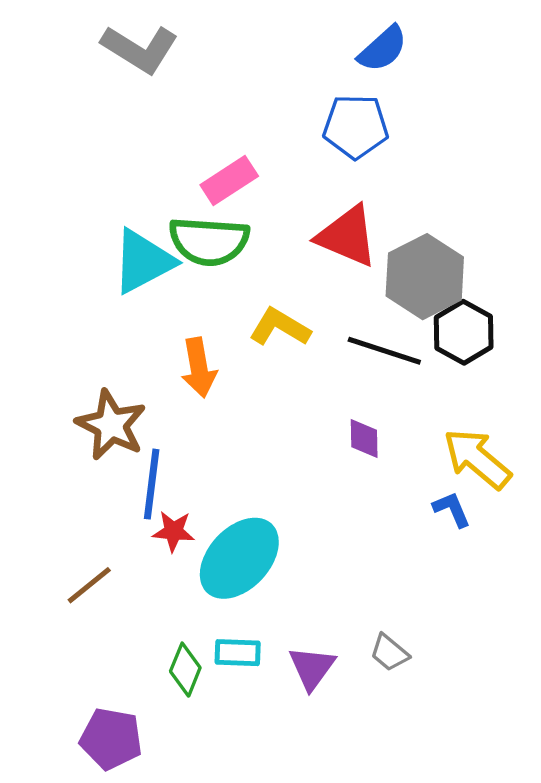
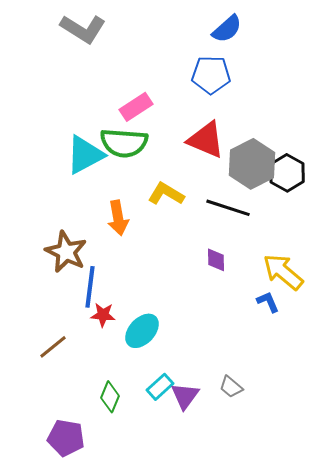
black hexagon: (464, 332) -> (287, 173), moved
cyan ellipse: (239, 558) -> (142, 331), size x0.7
cyan rectangle: (238, 653) -> (160, 387), moved, turned -44

